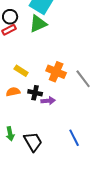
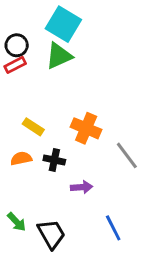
gray line: (83, 79) -> (127, 155), moved
purple arrow: (48, 101) -> (82, 187), moved
green arrow: (10, 134) -> (17, 222), turned -32

